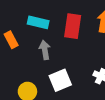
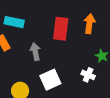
cyan rectangle: (38, 22) -> (14, 22), moved

